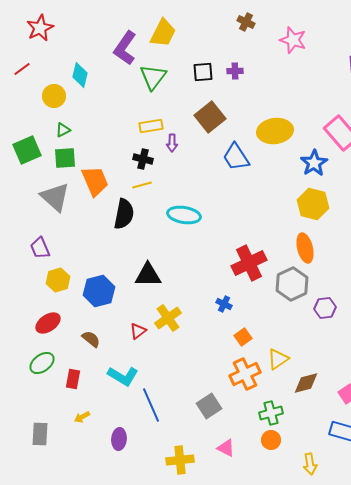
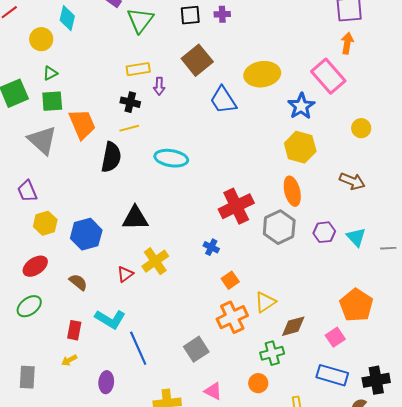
purple hexagon: (325, 308) -> (324, 232), moved
red rectangle: (73, 379) -> (74, 330), moved
green cross: (271, 413) -> (272, 353), moved

